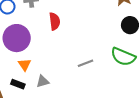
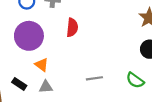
green semicircle: (123, 57) -> (135, 80), size x0.7
orange triangle: (24, 65) -> (42, 65), moved, turned -32

